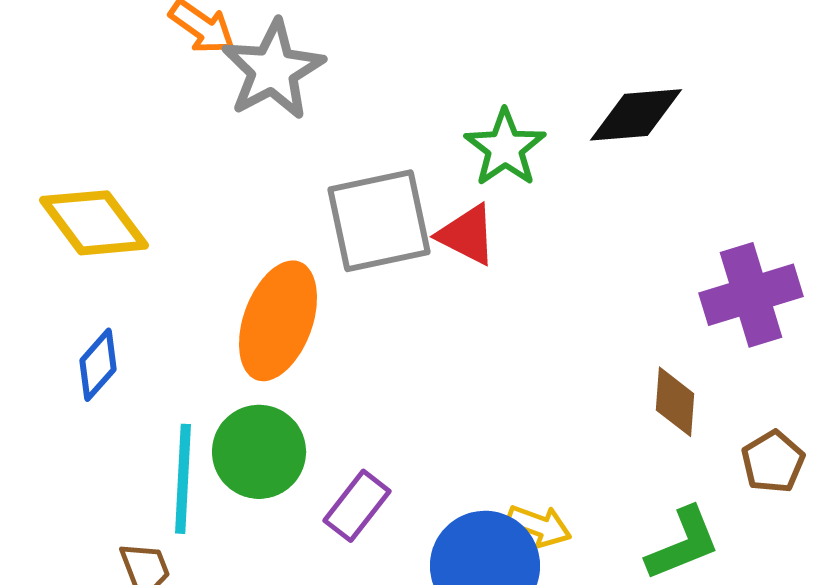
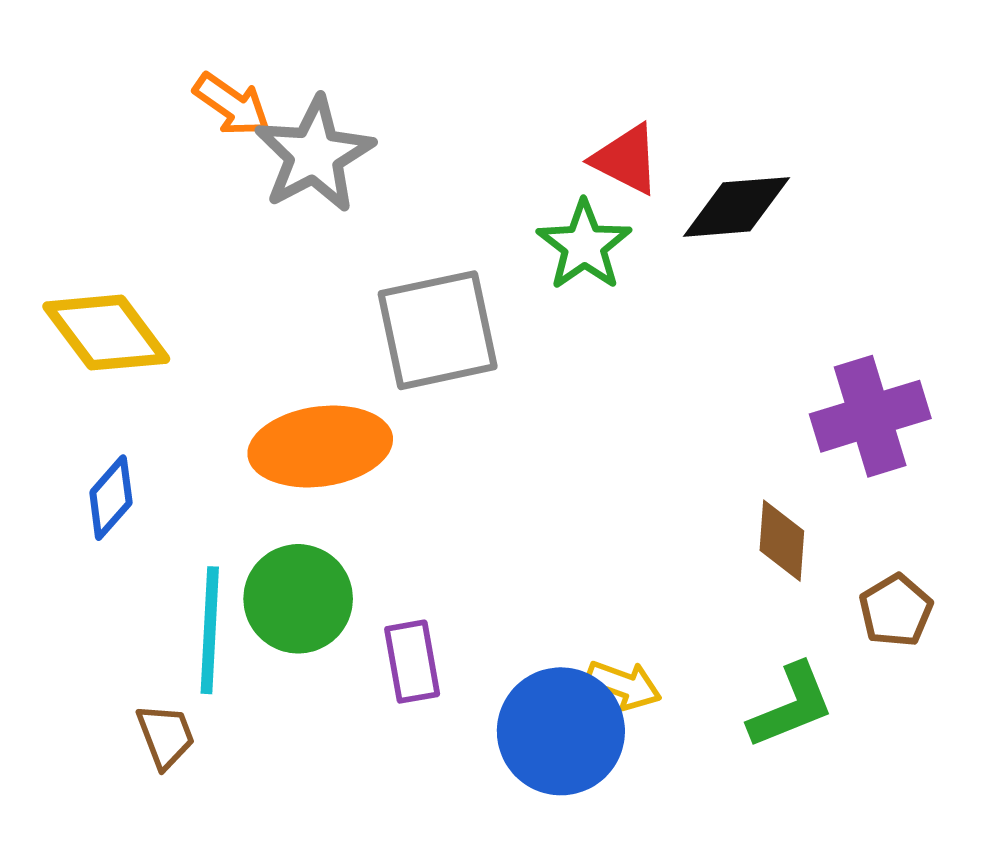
red triangle: (467, 235) -> (626, 159), moved
orange ellipse: (278, 321) -> (320, 446), turned 62
purple rectangle: (357, 506) -> (412, 662), turned -48

